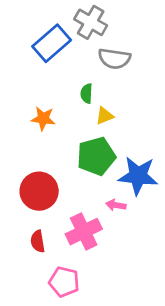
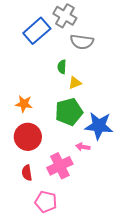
orange star: (43, 119) -> (24, 104), moved

